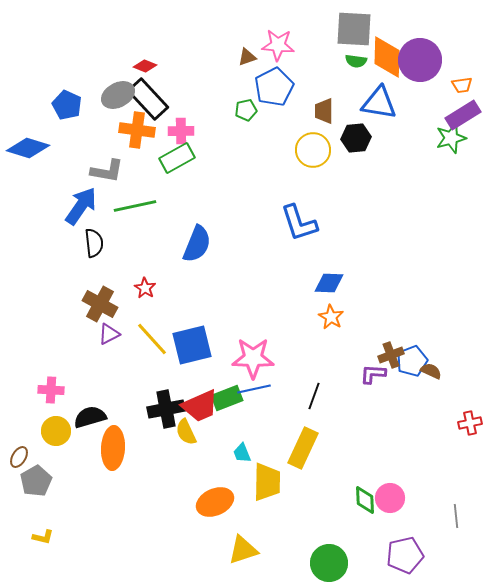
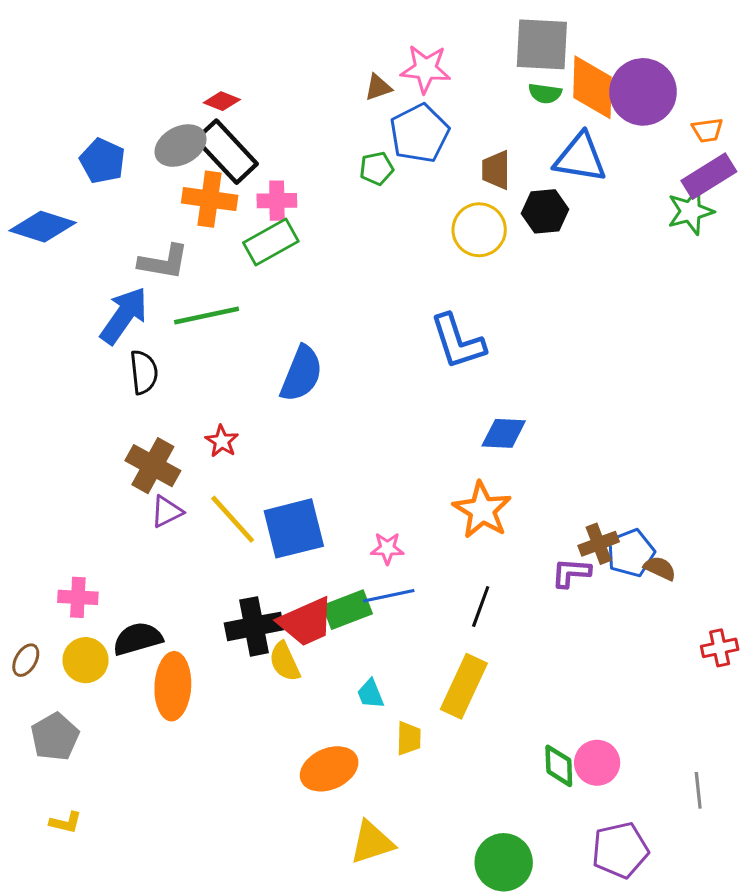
orange star: (331, 317) -> (482, 510), moved, size x1.5
pink star: (253, 358) -> (387, 548), size x0.5
brown ellipse: (19, 457) -> (26, 660), moved
yellow trapezoid: (267, 482) -> (409, 738), size x0.6

